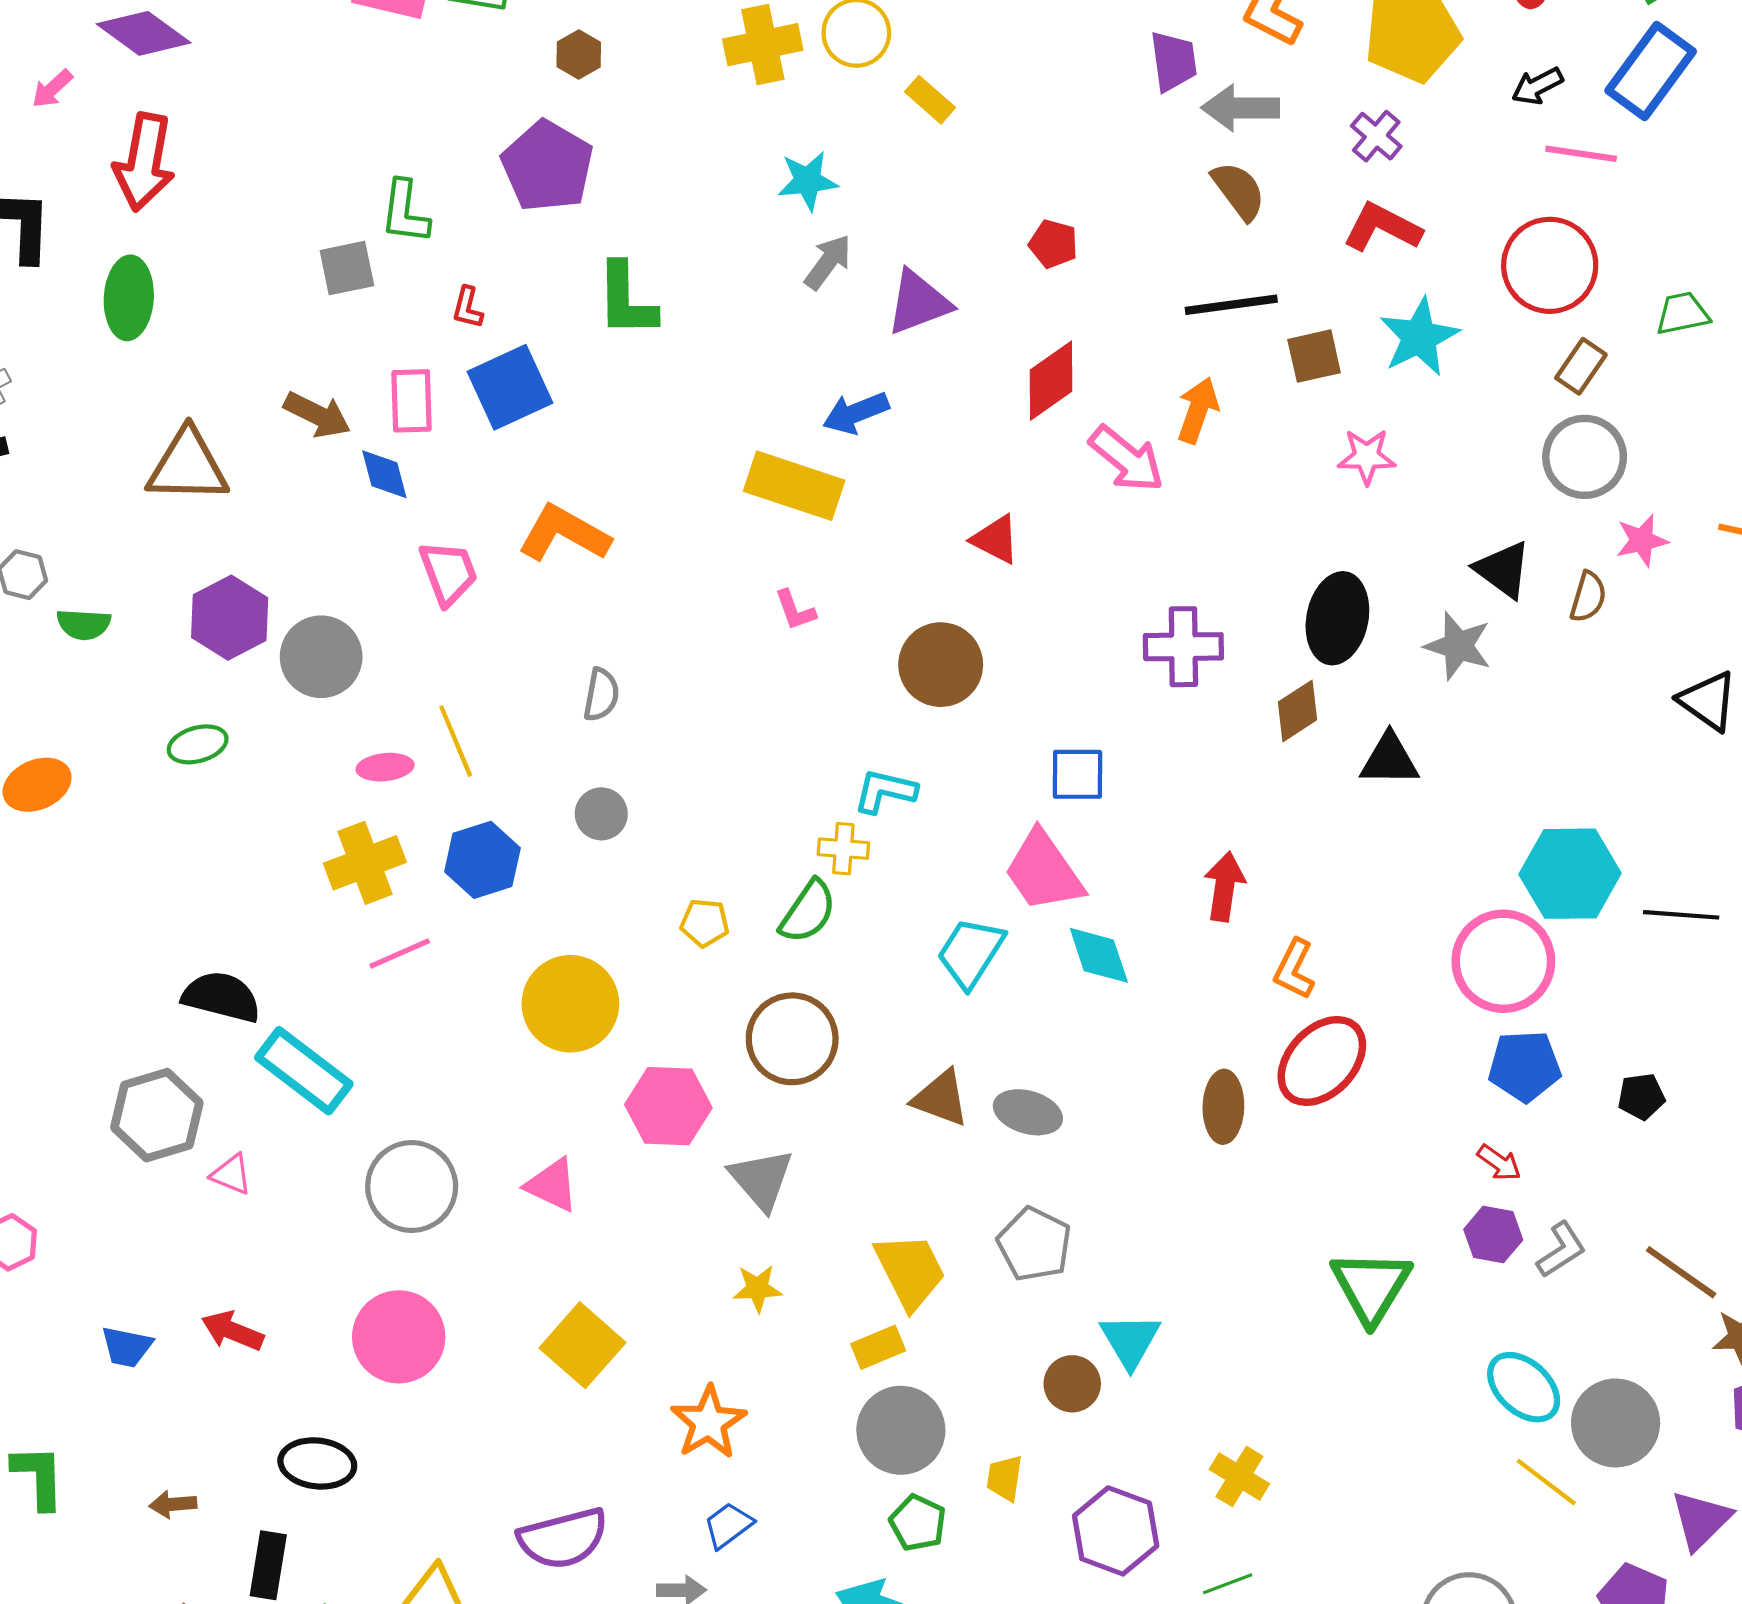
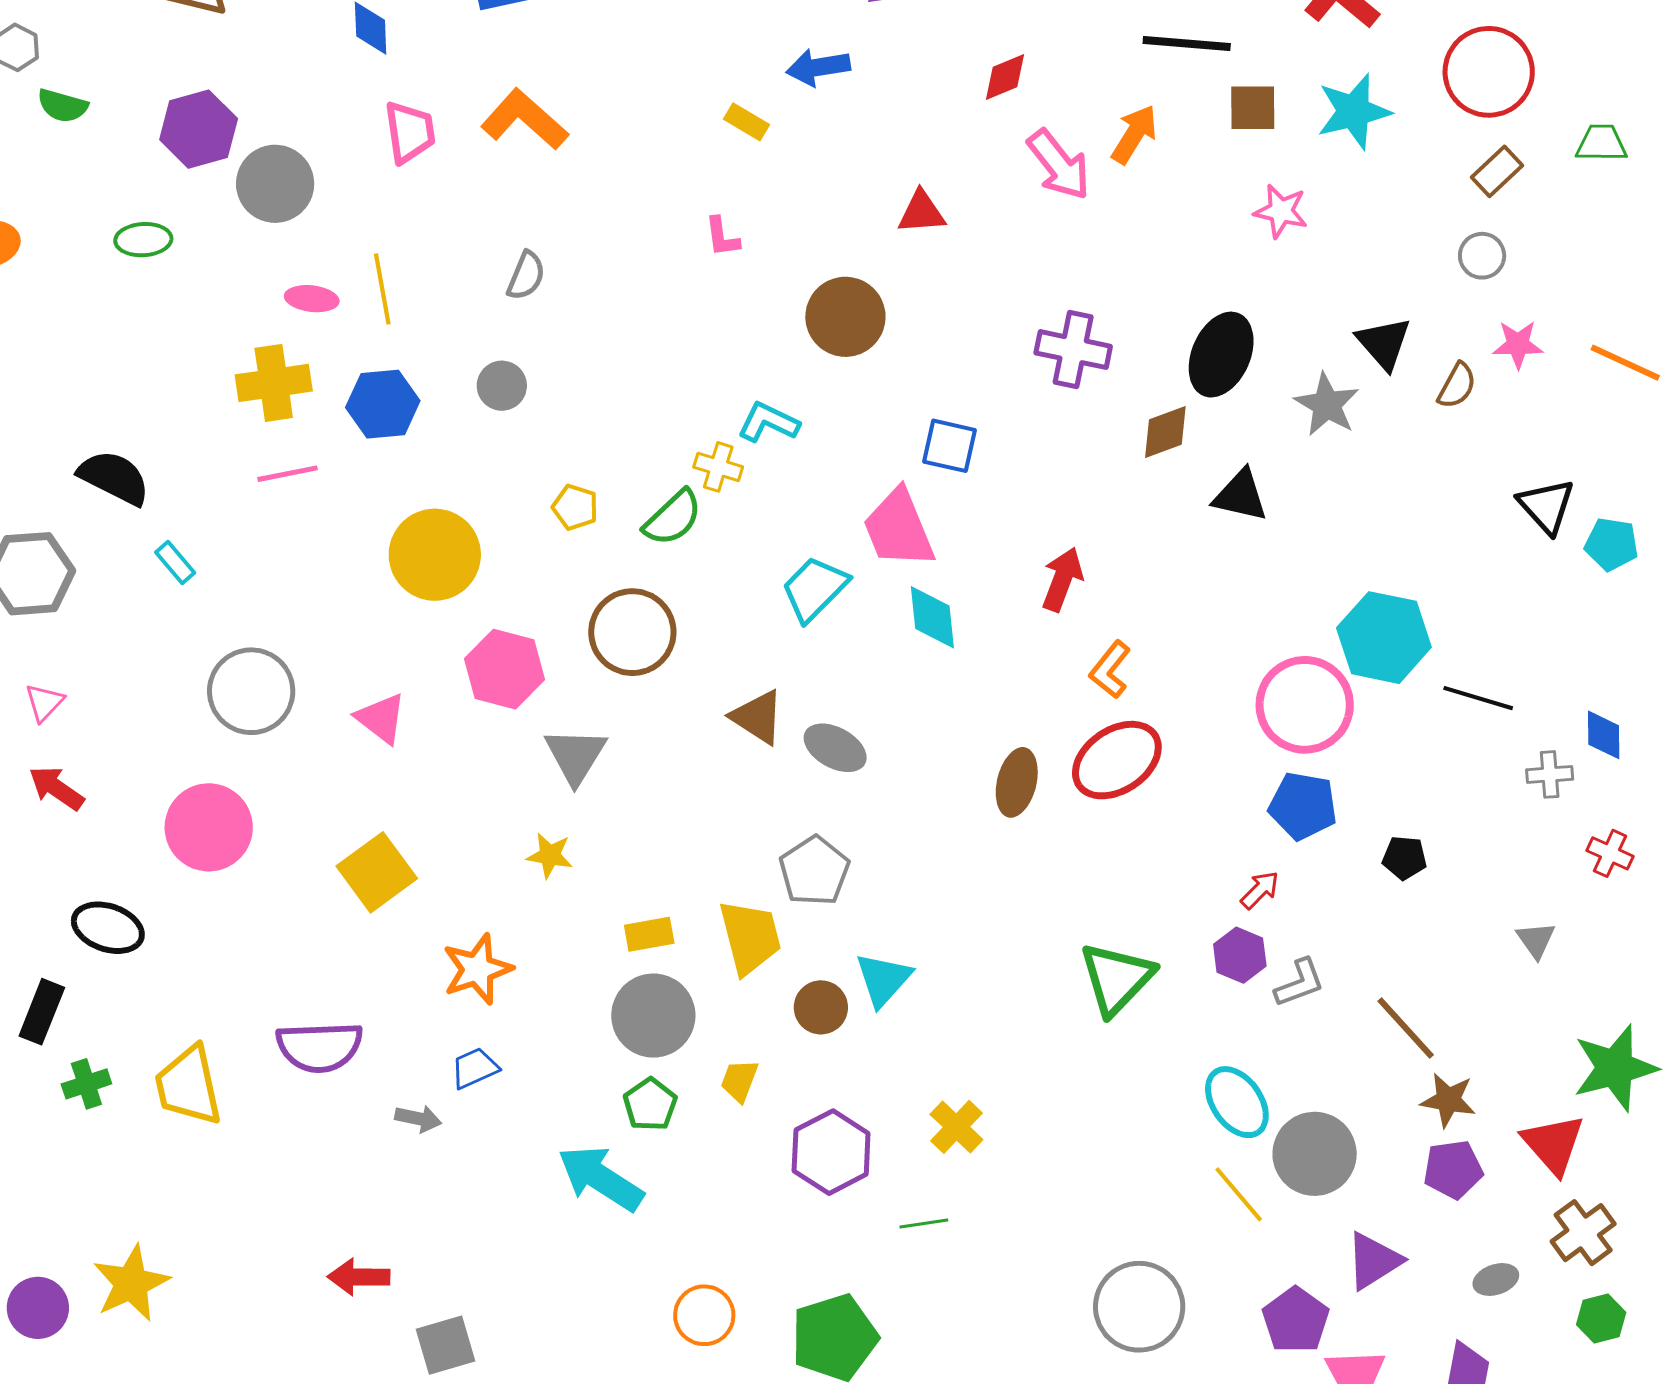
red diamond: (1051, 381) -> (1005, 77), size x0.7
gray circle: (1585, 457) -> (1482, 256), size x0.6
yellow rectangle: (794, 486) -> (747, 122), size x0.5
red triangle: (995, 539) -> (921, 212), turned -44
cyan rectangle: (304, 1071) -> (175, 562), size x0.5
red arrow: (1499, 1163) -> (1260, 890), turned -93
pink triangle: (231, 1174) -> (44, 702), moved, turned 39
yellow trapezoid: (910, 1271) -> (750, 937), moved

